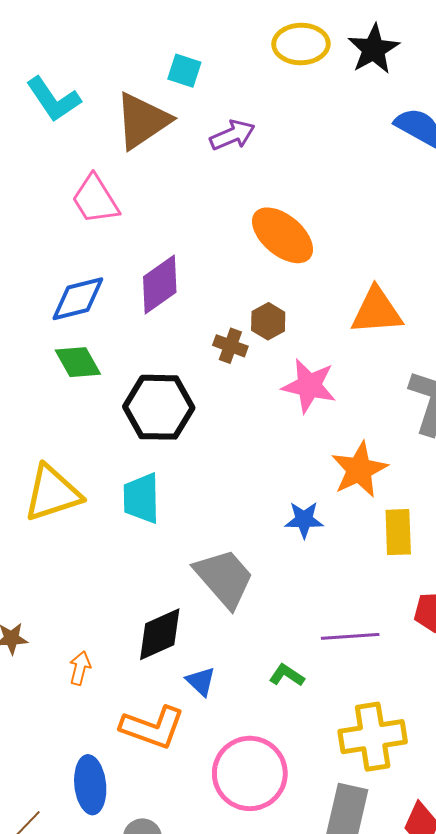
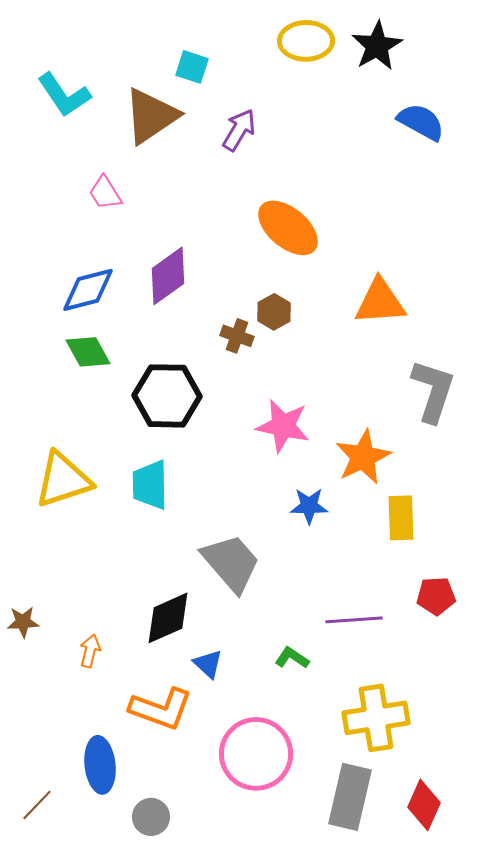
purple arrow: (232, 135) -> (239, 130), turned -36
pink trapezoid: (95, 200) -> (105, 193), size x0.7
pink star: (309, 386) -> (283, 426), moved

